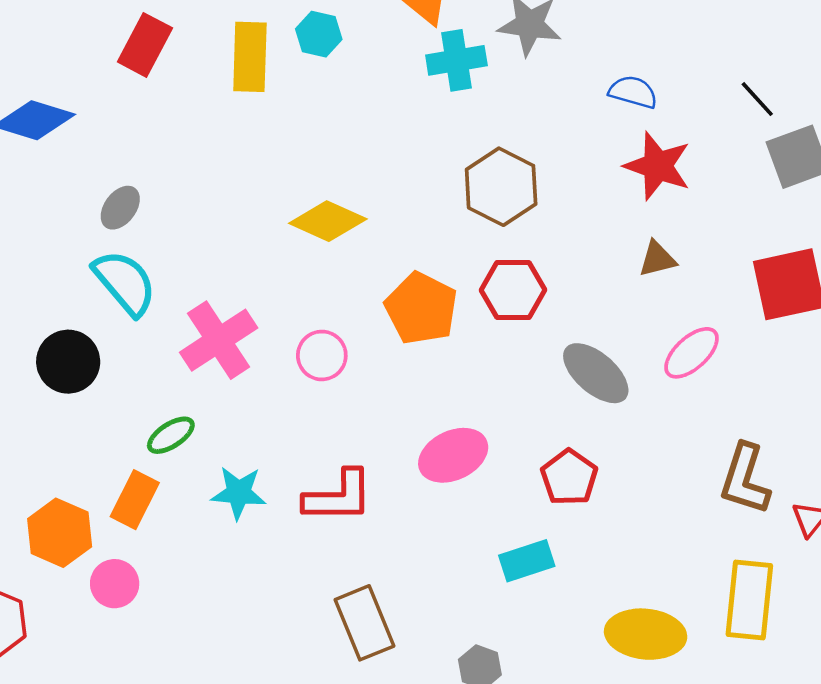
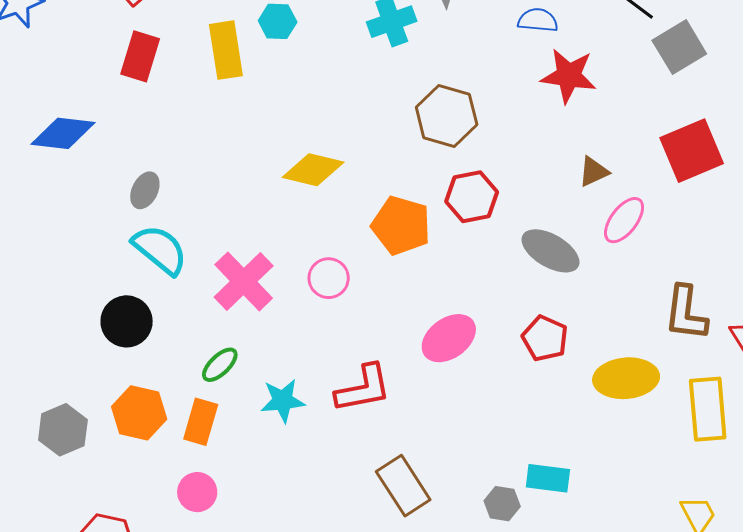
brown triangle: (657, 259) -> (594, 172), moved
orange hexagon: (60, 533) -> (139, 413), moved
cyan rectangle: (527, 561) -> (548, 478), moved, turned 36
yellow ellipse: (646, 634) -> (626, 378), moved

